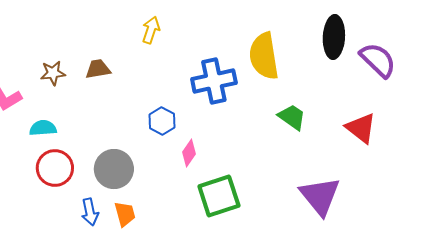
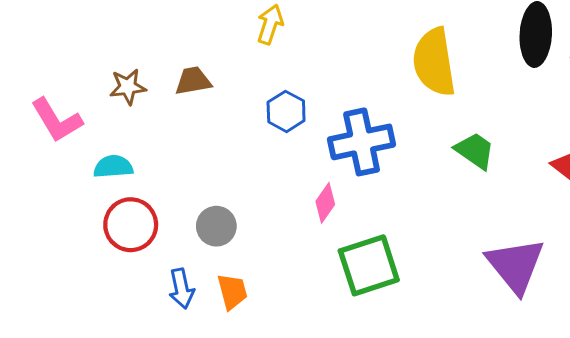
blue cross: (214, 81) -> (362, 142), moved
blue hexagon: (162, 121) -> (286, 111), moved
gray circle: (114, 169) -> (216, 226), size x0.7

